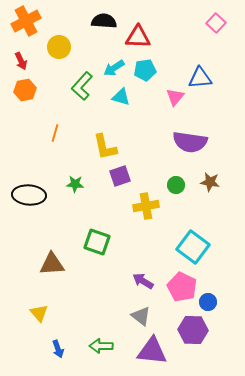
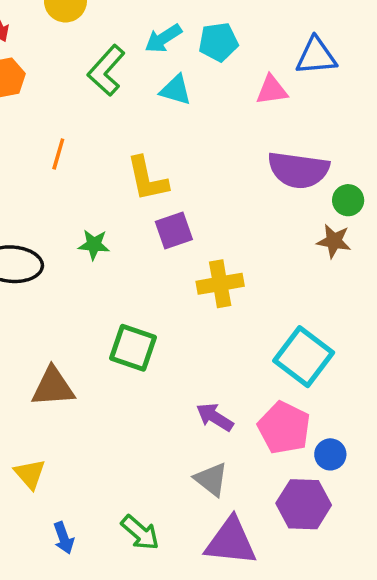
pink triangle: (175, 97) -> (272, 90), turned 42
green circle: (176, 185) -> (348, 200), moved
green arrow: (101, 346) -> (140, 533), turned -140

